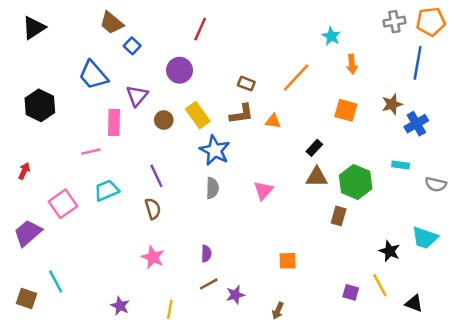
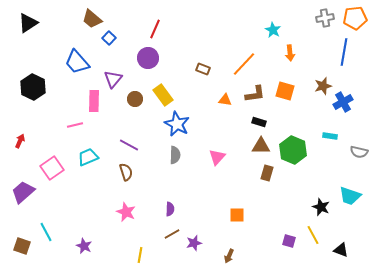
red line: (200, 29) -> (155, 29), moved
brown L-shape: (241, 114) -> (255, 94), moved
black rectangle: (314, 148) -> (259, 122), turned 64
purple line: (156, 176) -> (129, 145), turned -36
brown rectangle: (339, 216) -> (267, 173), moved
purple star: (120, 306) -> (84, 246), moved

